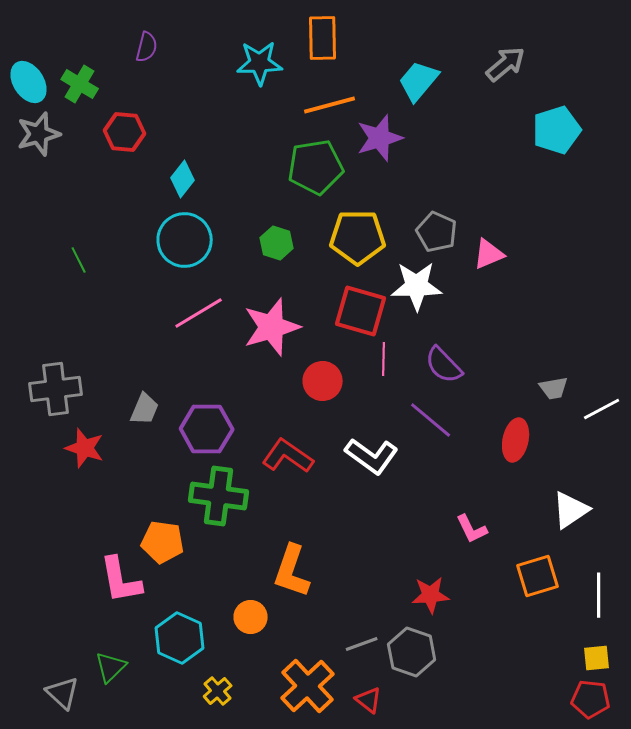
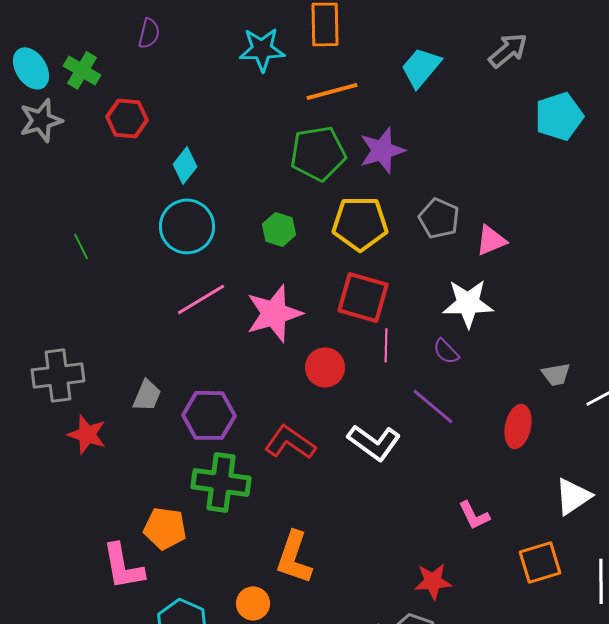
purple star: (380, 138) -> (382, 150), moved
white star: (417, 286) -> (468, 303), moved
purple semicircle: (444, 365) -> (446, 351), size x0.7

